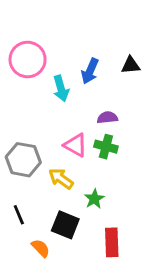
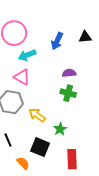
cyan arrow: (61, 89) -> (27, 55), moved, turned 84
pink triangle: (75, 145) -> (22, 77), moved

